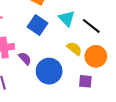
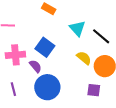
blue square: (37, 25) -> (45, 47), moved
blue circle: (49, 71) -> (47, 87), moved

